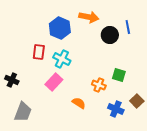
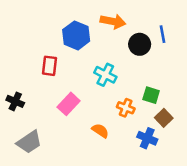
cyan cross: (62, 59) -> (105, 75), moved
brown square: (137, 101) -> (164, 118), moved
gray trapezoid: (23, 112) -> (29, 142), turned 35

